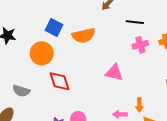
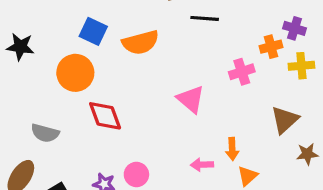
black line: (135, 22) -> (205, 18), moved
pink cross: (140, 45) -> (242, 72), moved
pink triangle: (114, 73) -> (191, 99), turned 30

